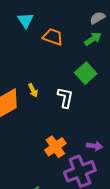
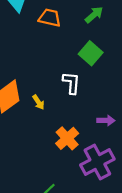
yellow arrow: (33, 90) -> (38, 102), moved
purple arrow: (94, 146) -> (106, 120), moved

